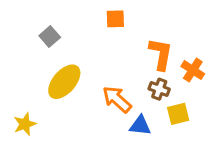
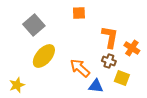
gray square: (50, 36) -> (34, 25), size x1.5
yellow square: (178, 114) -> (122, 78), turned 35

